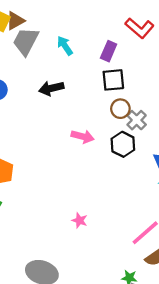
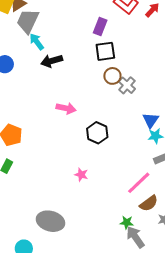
cyan arrow: (65, 46) -> (37, 42), moved
pink arrow: (83, 136) -> (66, 108), moved
black hexagon: (123, 144) -> (97, 133), moved

